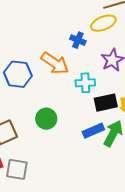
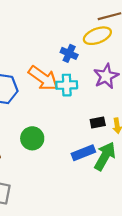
cyan cross: (85, 83) -> (67, 85), moved
black rectangle: (106, 103) -> (98, 123), size x0.6

